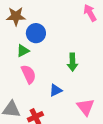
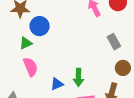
green arrow: (72, 62) -> (78, 77), moved

